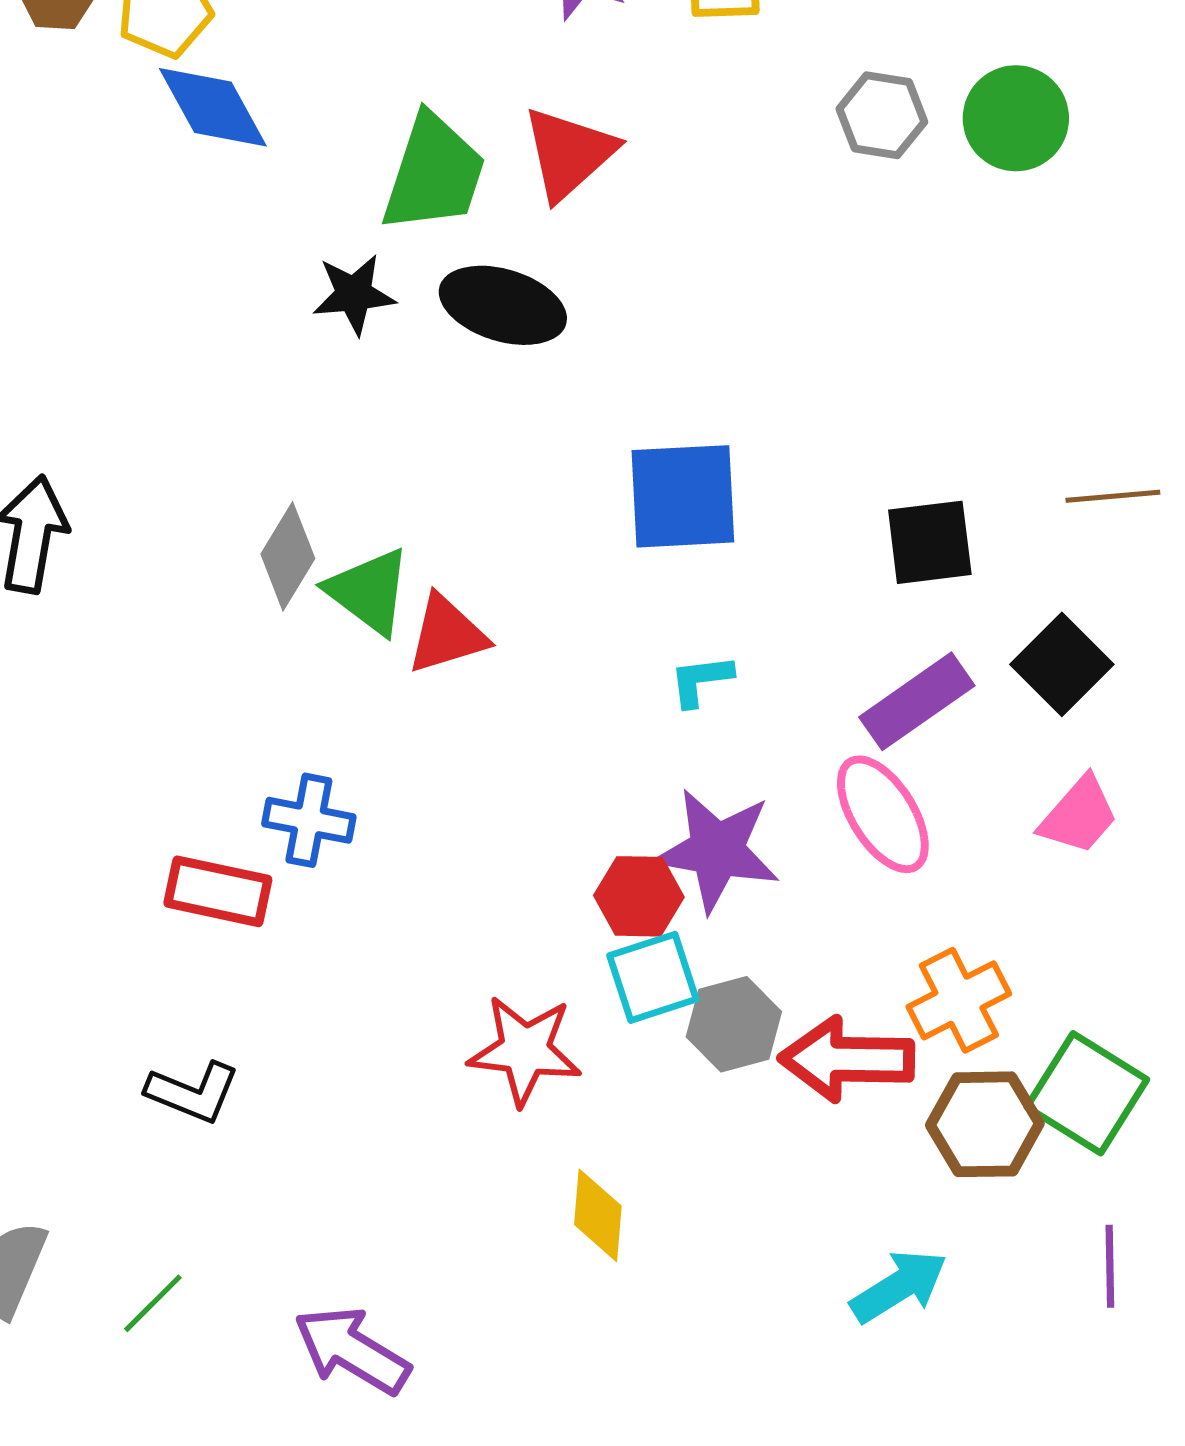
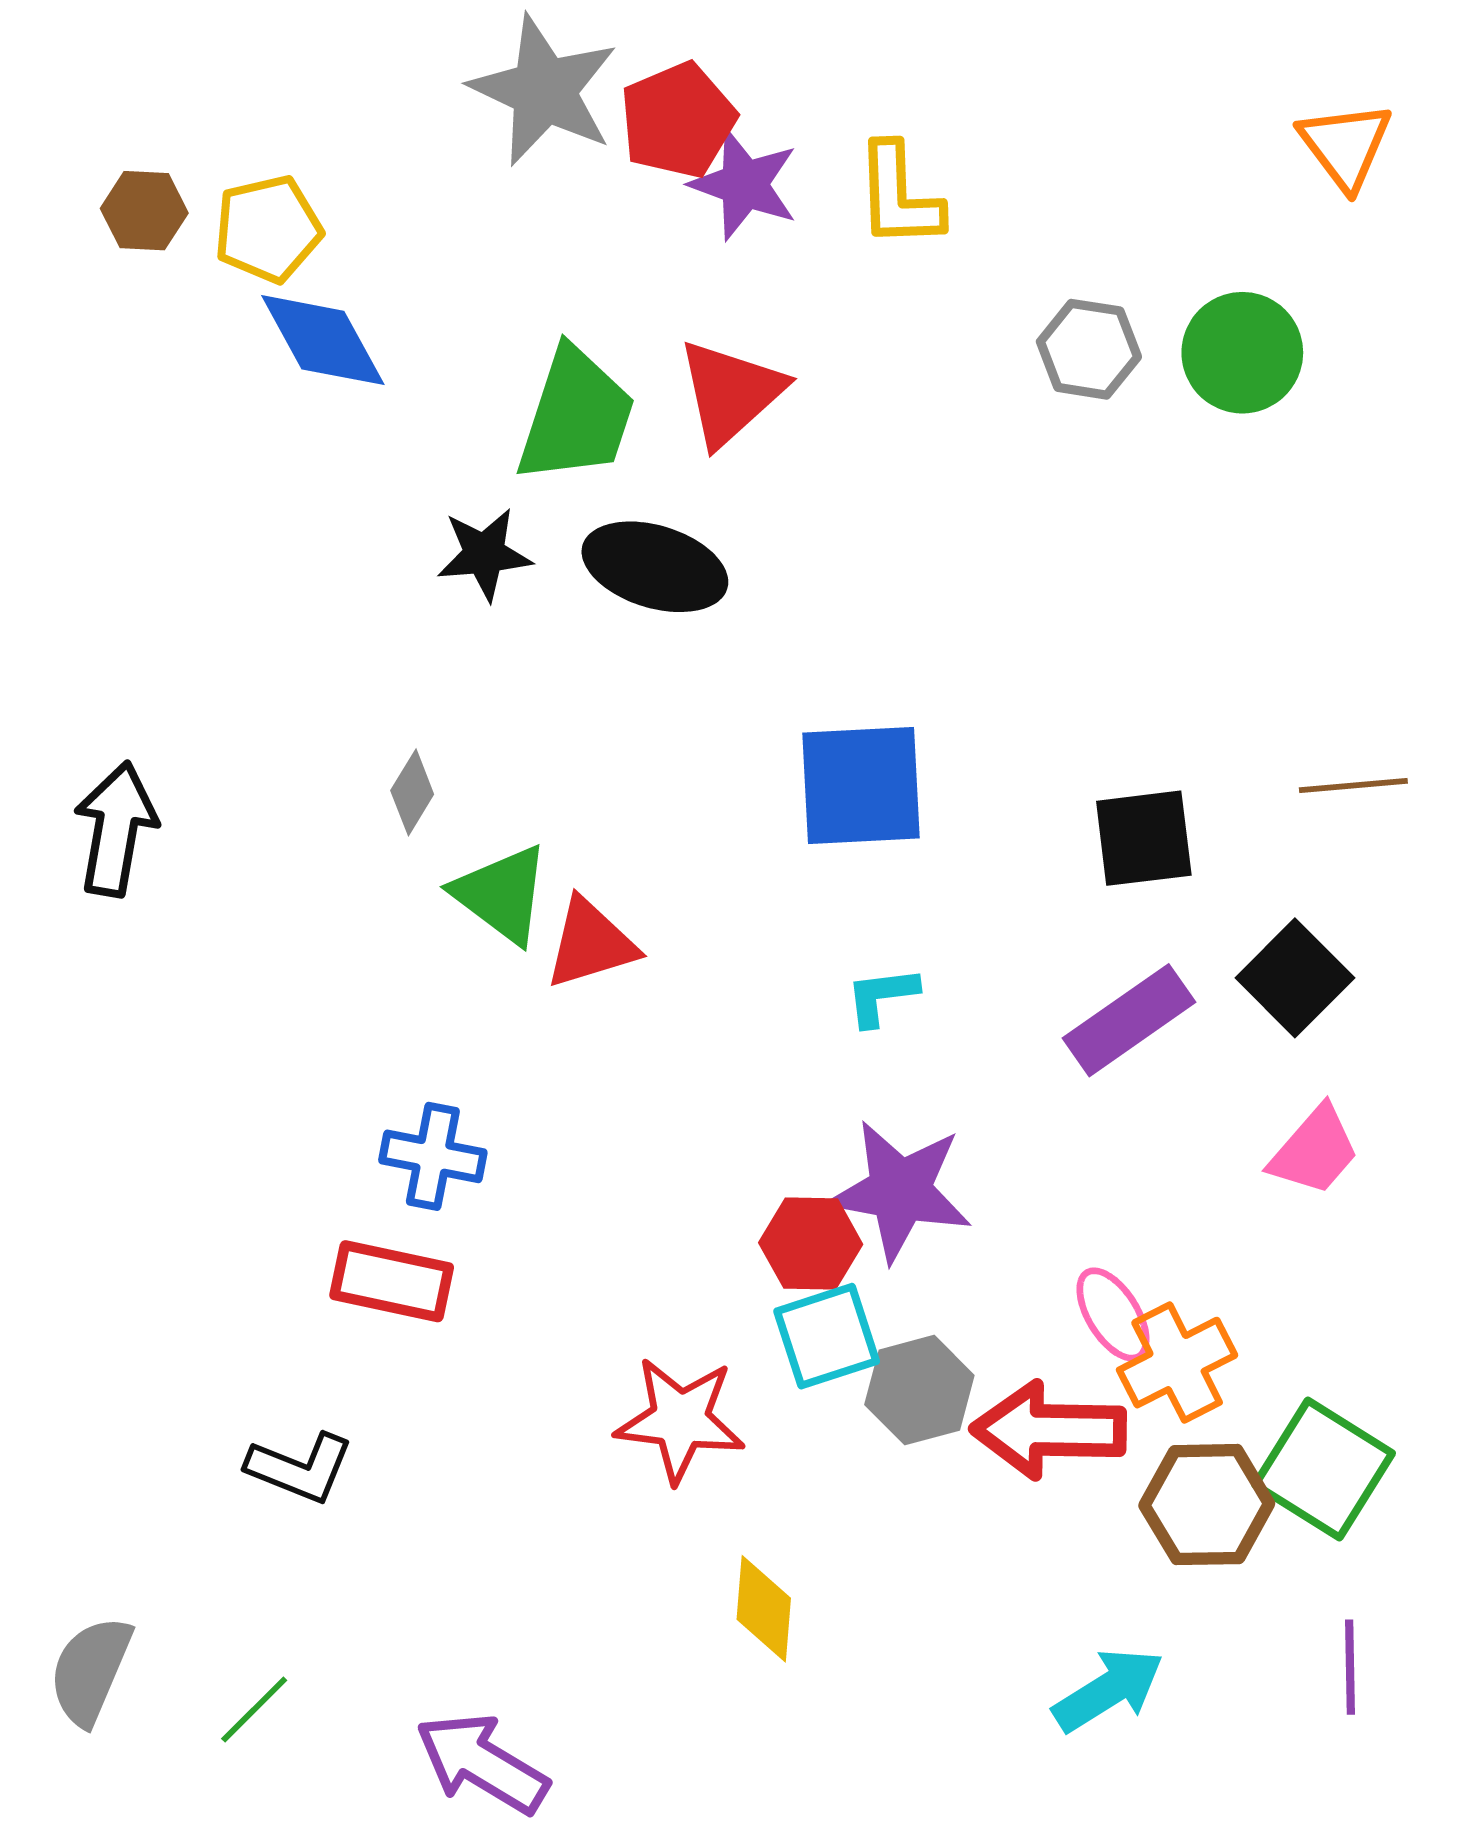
gray diamond: (288, 556) -> (412, 792), moved, size x0.7
pink ellipse: (883, 814) -> (1113, 1314), moved, size x0.7
red rectangle: (218, 891) -> (392, 1281), moved

